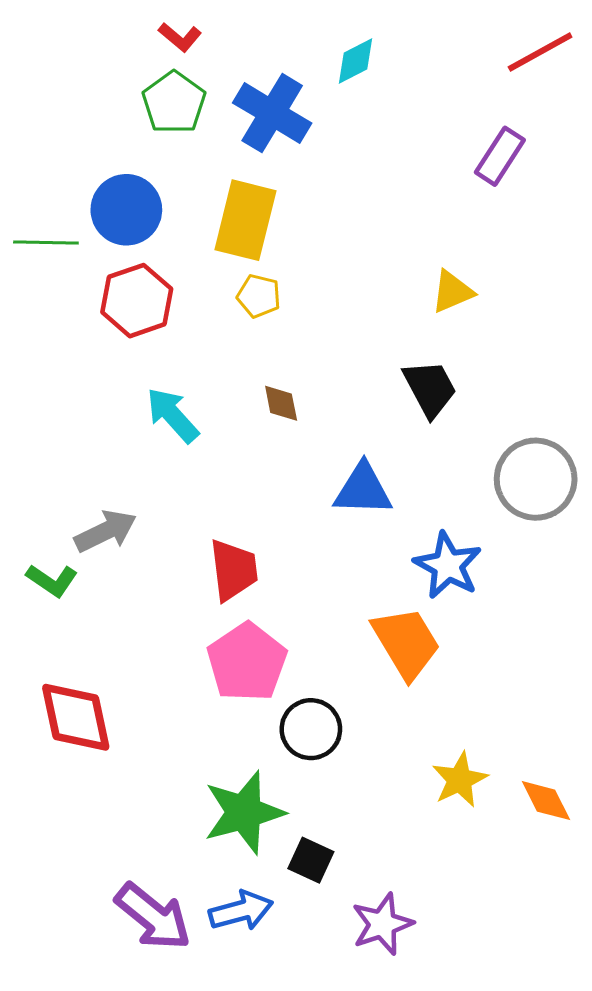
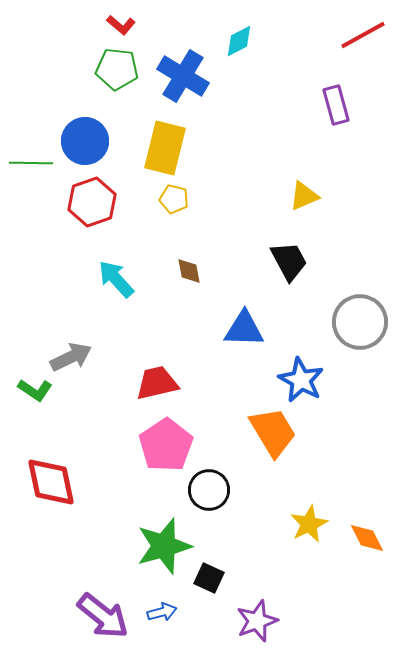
green pentagon: (174, 103) -> (117, 69), turned -30
purple rectangle: (500, 156) -> (336, 105), turned -48
red trapezoid: (233, 570) -> (157, 383), turned -96
blue arrow: (241, 911) -> (162, 612), size x0.7

